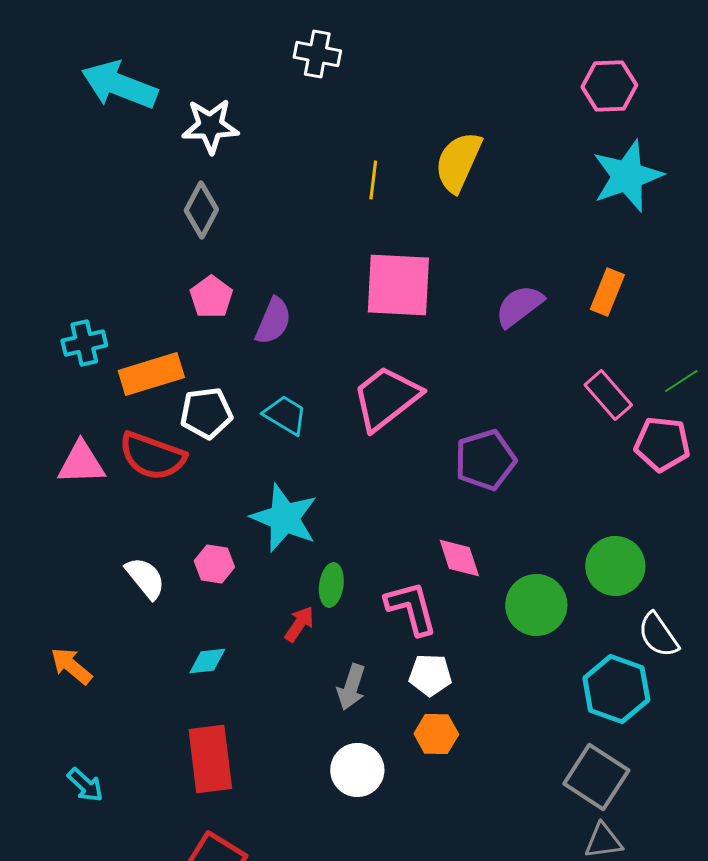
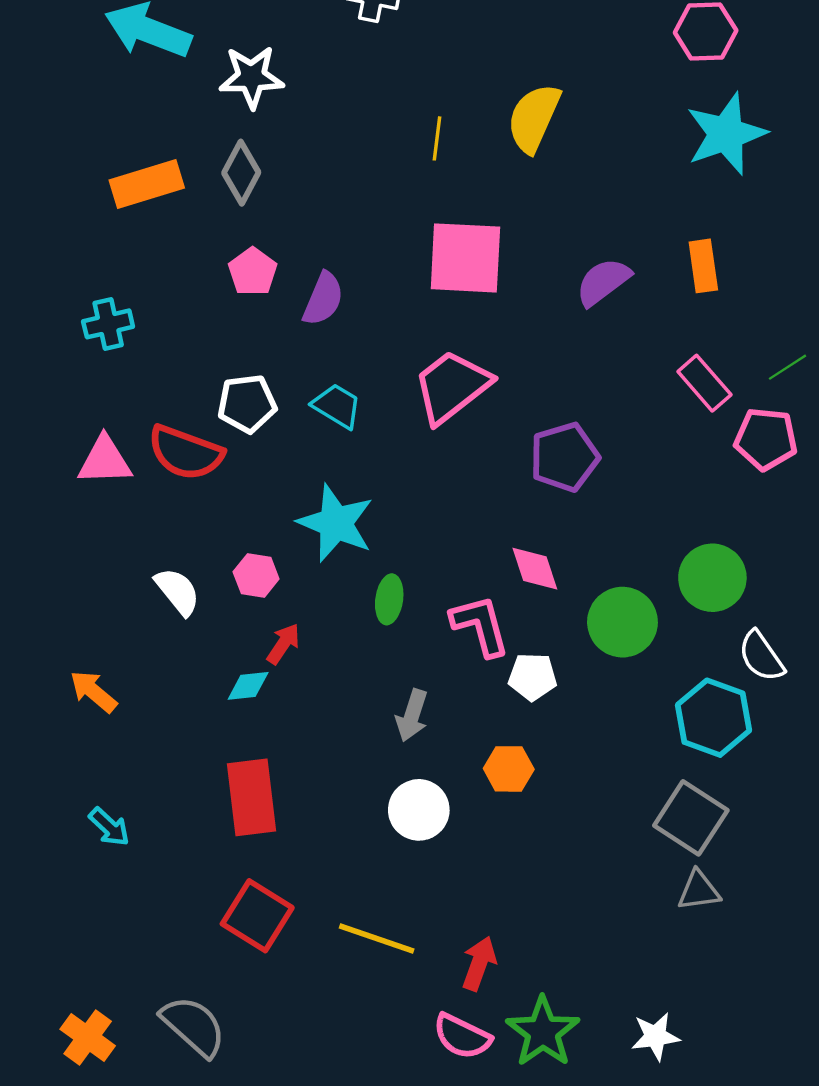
orange rectangle: (607, 292) -> (703, 266), turned -30
orange rectangle: (151, 374) -> (147, 184), moved
red arrow: (299, 624) -> (283, 644), moved
white pentagon: (430, 675) -> (533, 677), moved

